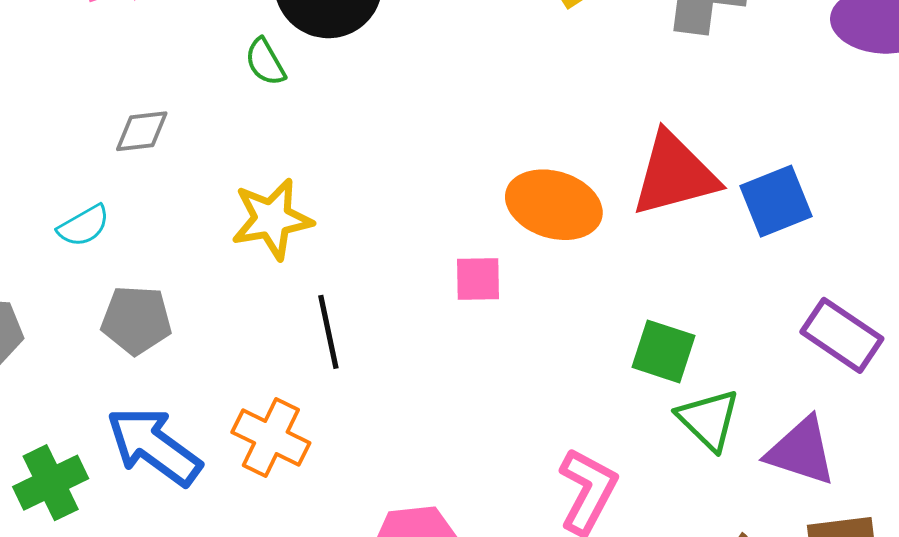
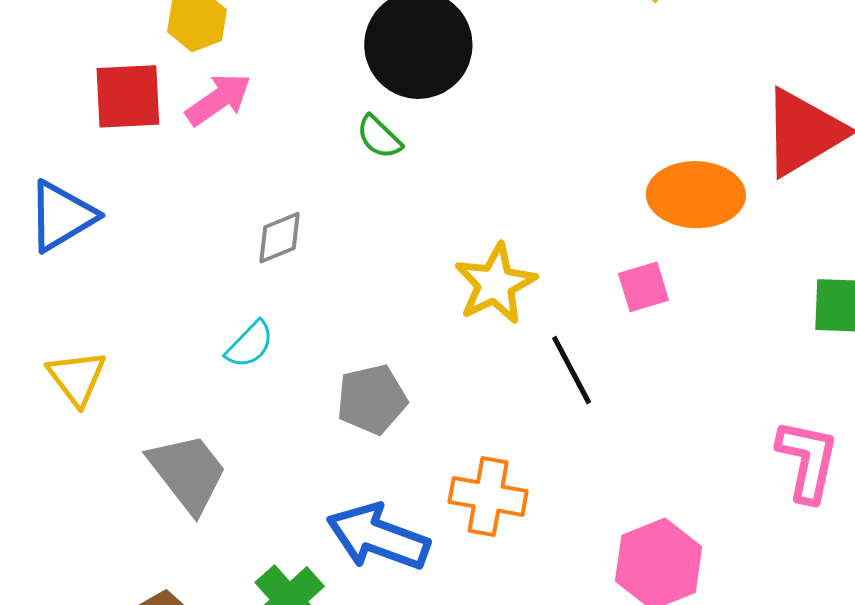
yellow star: (272, 219) -> (495, 284), moved
gray pentagon: (136, 320) -> (372, 399), moved
black line: (328, 332) -> (572, 370), moved

